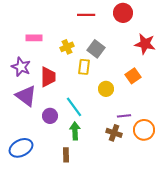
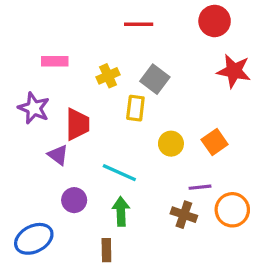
red circle: (123, 13) -> (215, 21), moved
orange square: (133, 76) -> (215, 142), moved
purple triangle: (26, 96) -> (58, 155), moved, size x0.6
cyan line: (74, 107) -> (119, 173), turned -30
purple circle: (50, 116) -> (74, 200), moved

